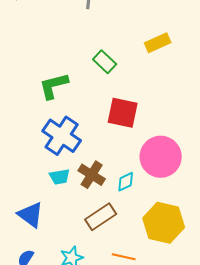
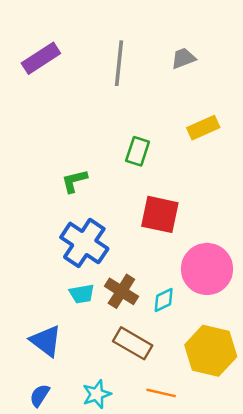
green rectangle: (105, 62) -> (138, 151), turned 65
green L-shape: (54, 86) -> (74, 181), size x0.7
brown rectangle: (101, 217) -> (133, 343), turned 64

